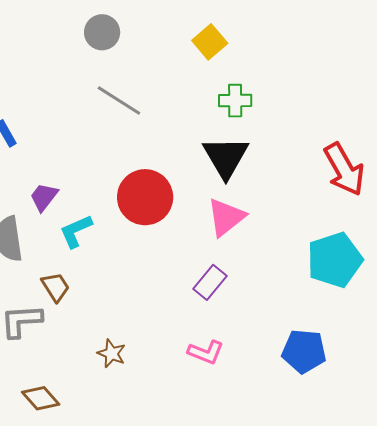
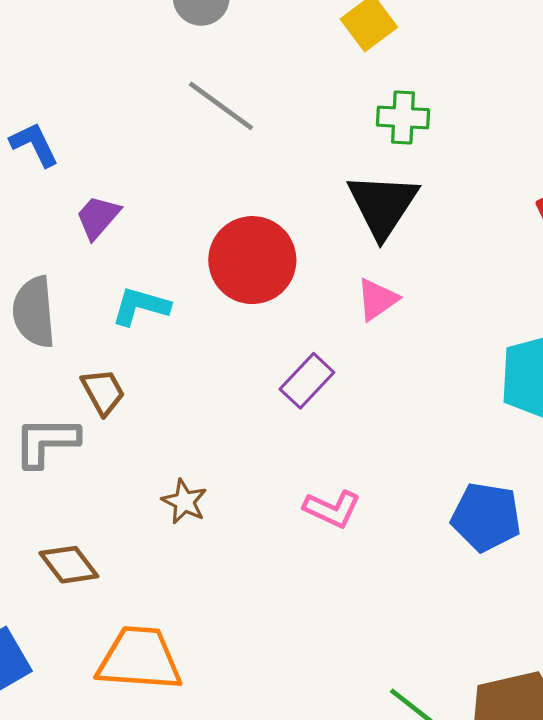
purple trapezoid: (44, 197) -> (98, 217), moved
pink triangle: (226, 217) -> (377, 299), size x0.7
cyan L-shape: (76, 231) -> (141, 306), turned 36
purple rectangle: (210, 282) -> (307, 381), moved

